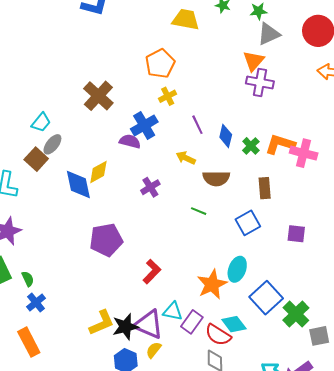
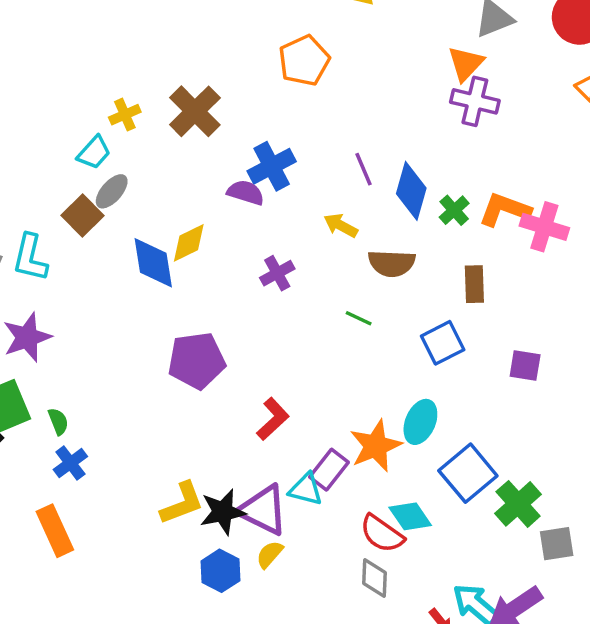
yellow cross: (168, 96) -> (125, 115), moved
blue diamond: (226, 136) -> (411, 191), size x1.4
purple rectangle: (192, 322) -> (329, 470), moved

